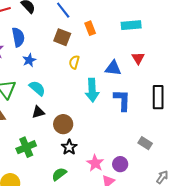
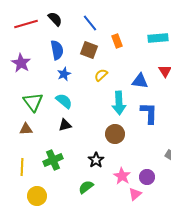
blue semicircle: (18, 37) -> (57, 50), moved
blue star: (29, 60) -> (64, 74), moved
yellow semicircle: (74, 62) -> (101, 75), turned 32
brown circle: (63, 124) -> (115, 134), moved

